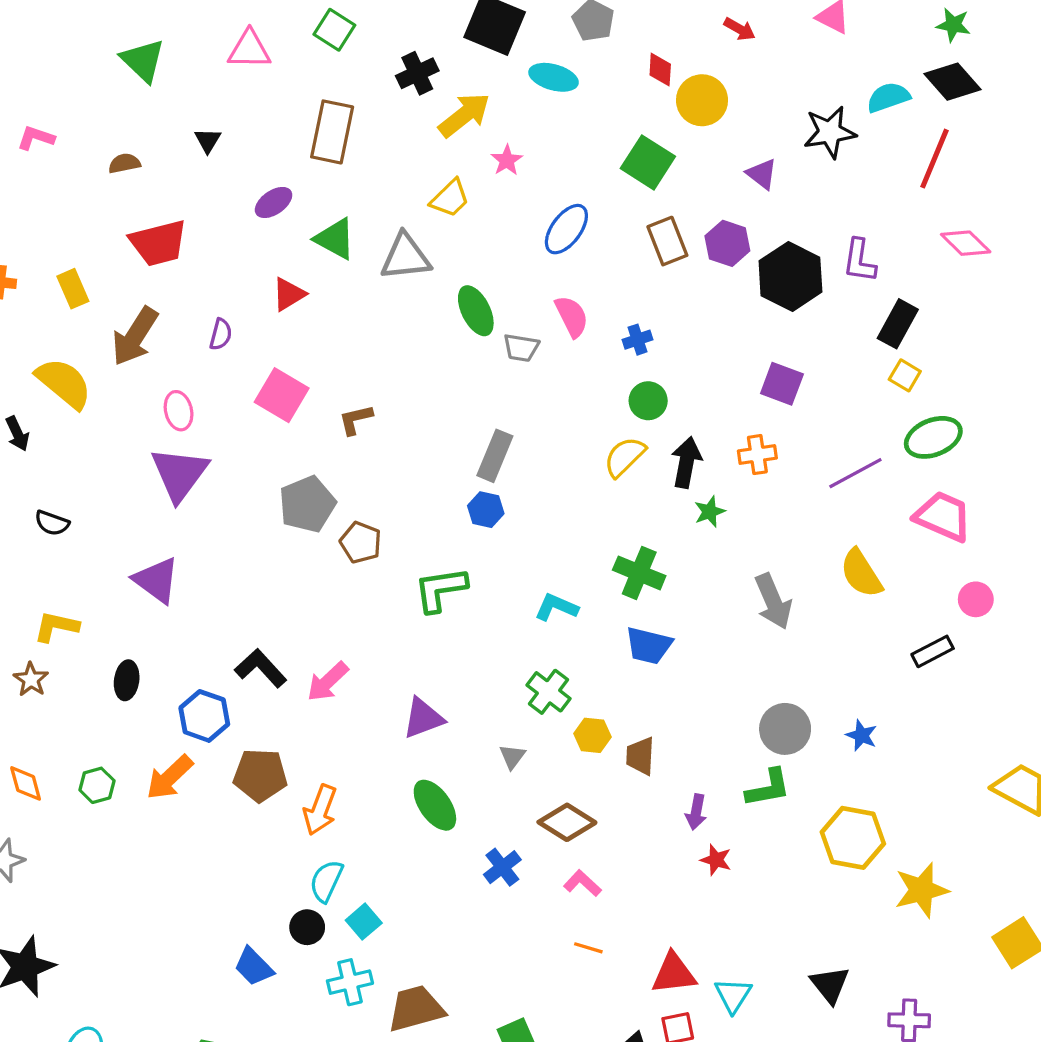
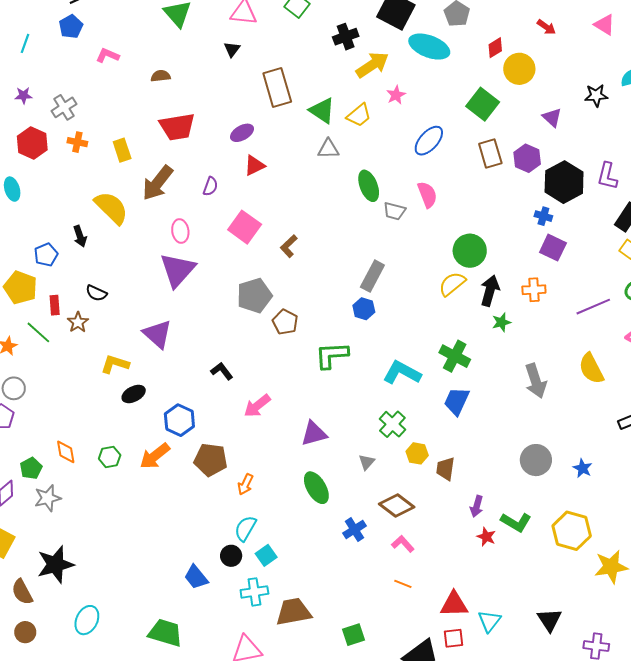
red diamond: (660, 70) -> (495, 48), turned 50
cyan ellipse: (554, 77) -> (429, 47), size x1.4
brown rectangle: (332, 132) -> (277, 87), moved, turned -33
black star: (830, 132) -> (596, 95), size x0.7
black triangle: (208, 140) -> (232, 49), moved
purple ellipse: (274, 202) -> (242, 133), moved
green triangle: (335, 239) -> (322, 111), moved
gray triangle: (405, 257) -> (328, 149), size x0.7
blue cross: (637, 340) -> (543, 216), moved, turned 30
green circle: (648, 401) -> (470, 251), size x1.4
brown L-shape: (356, 419) -> (289, 246), turned -35
cyan L-shape: (556, 607) -> (402, 373), size x1.4
yellow L-shape: (56, 627) -> (115, 364), moved
blue trapezoid: (649, 645) -> (457, 401), turned 96
black L-shape: (261, 668) -> (222, 371), moved, size x0.7
brown star: (31, 679) -> (78, 322), moved
black ellipse: (127, 680) -> (134, 394), turned 50
green L-shape: (768, 788) -> (516, 522), moved, turned 36
orange arrow: (320, 810) -> (245, 484), size x0.7

